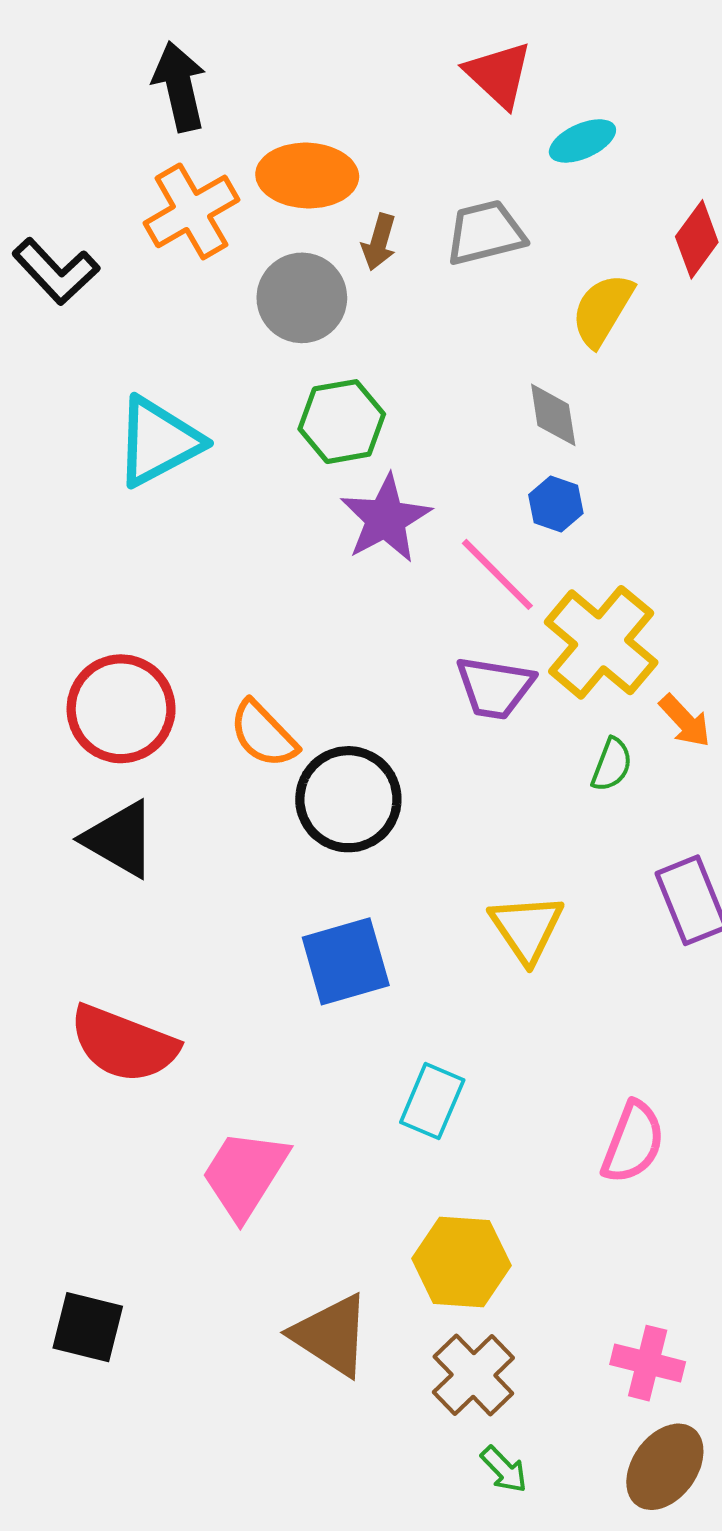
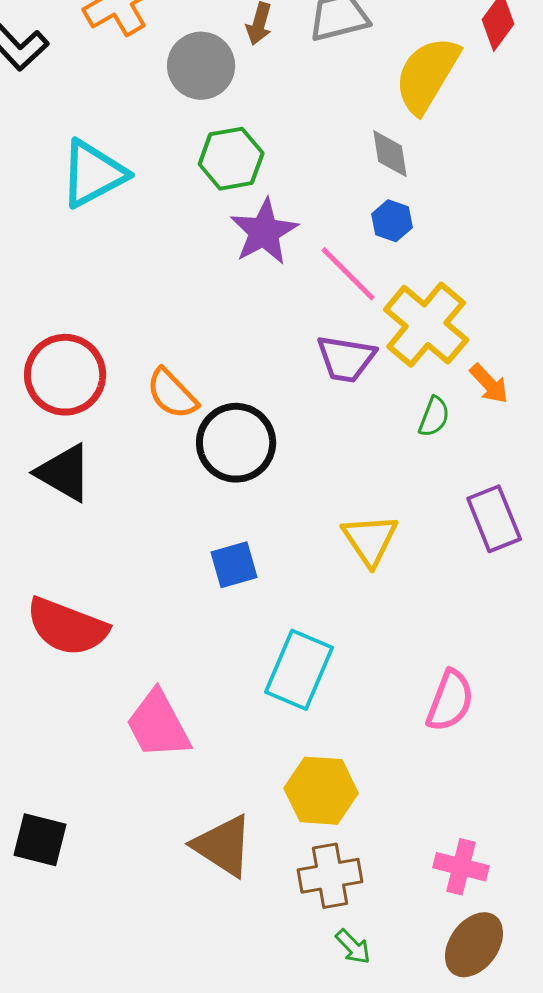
yellow semicircle: (602, 310) -> (427, 75), size x1.4
blue square: (346, 961) -> (234, 565), size x0.7
cyan rectangle: (432, 1101) -> (299, 670), size x1.4
pink trapezoid: (245, 1174) -> (158, 725), turned -60
brown cross: (473, 1375) -> (330, 876), turned 34

